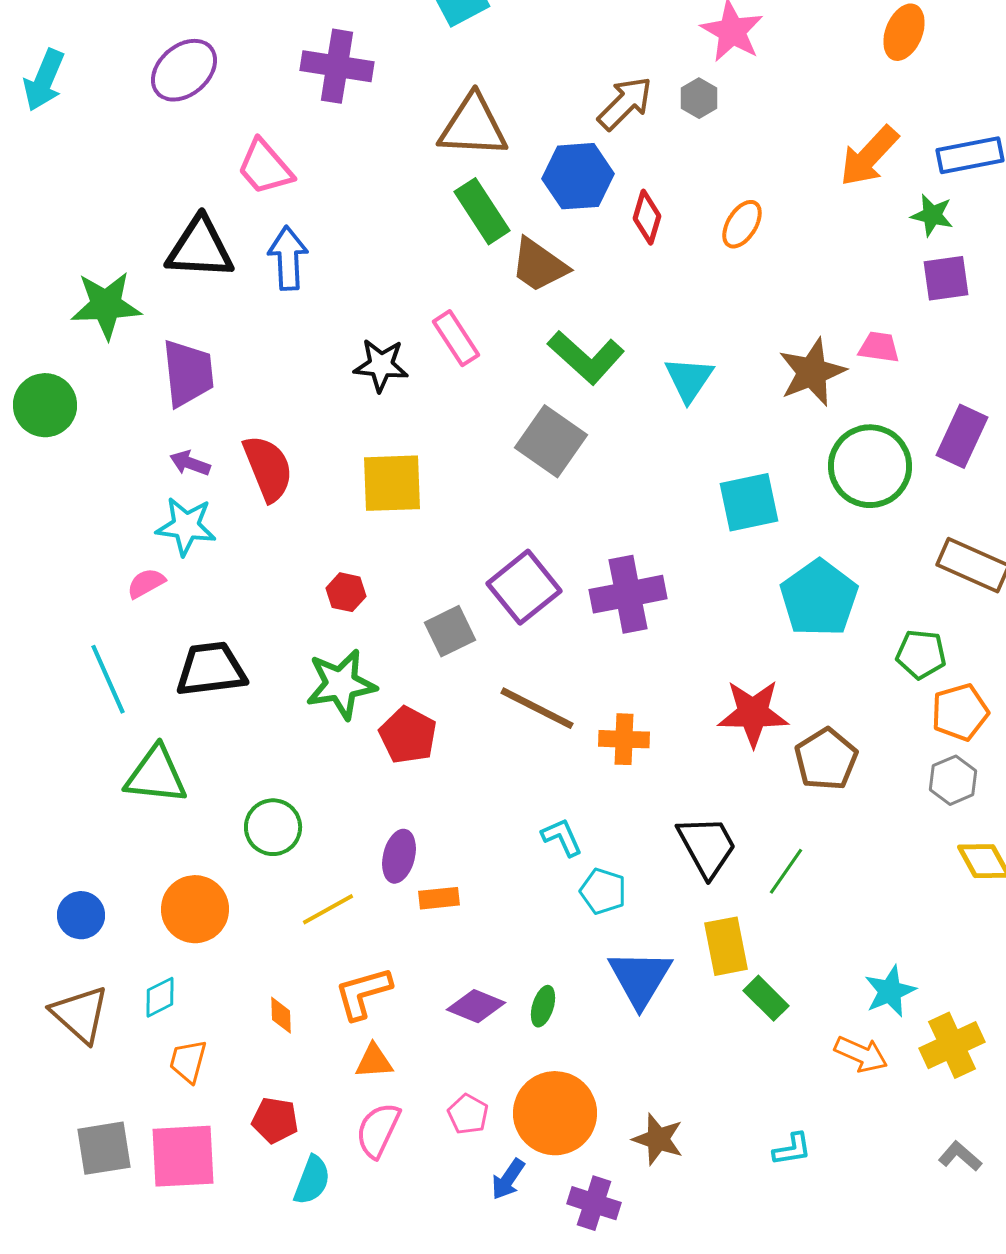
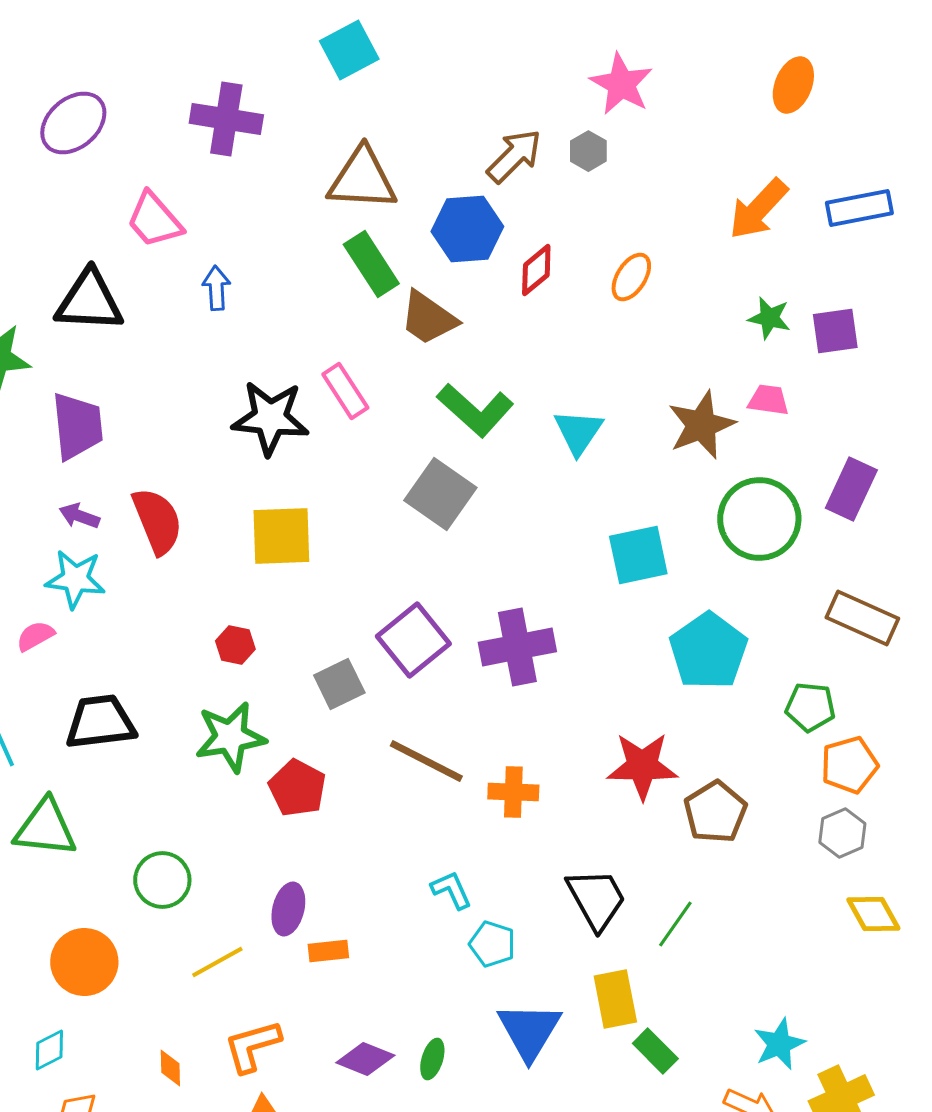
green star: (932, 215) -> (769, 318), moved
red diamond: (647, 217) -> (536, 270), turned 34
blue arrow: (288, 258) -> (216, 288), moved, size x0.7
black star: (381, 365) -> (270, 418), size x1.4

